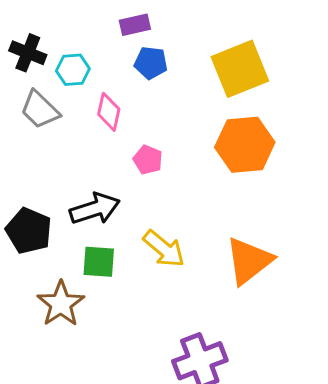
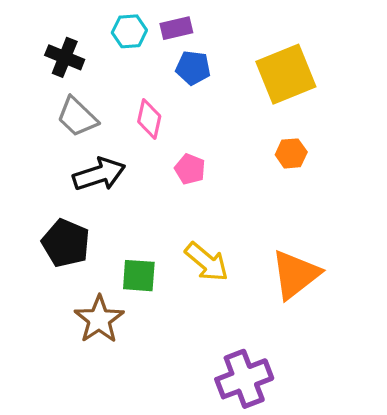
cyan hexagon: (73, 70) -> (129, 31), moved
orange hexagon: (245, 145) -> (291, 153), size x0.5
black arrow: (95, 209) -> (99, 174), moved

